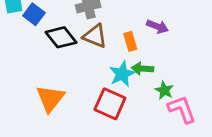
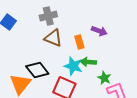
black diamond: (61, 37) -> (37, 70), moved
cyan star: (122, 74) -> (73, 66), turned -30

